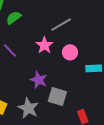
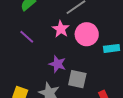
pink circle: (70, 52) -> (87, 34), size x1.5

